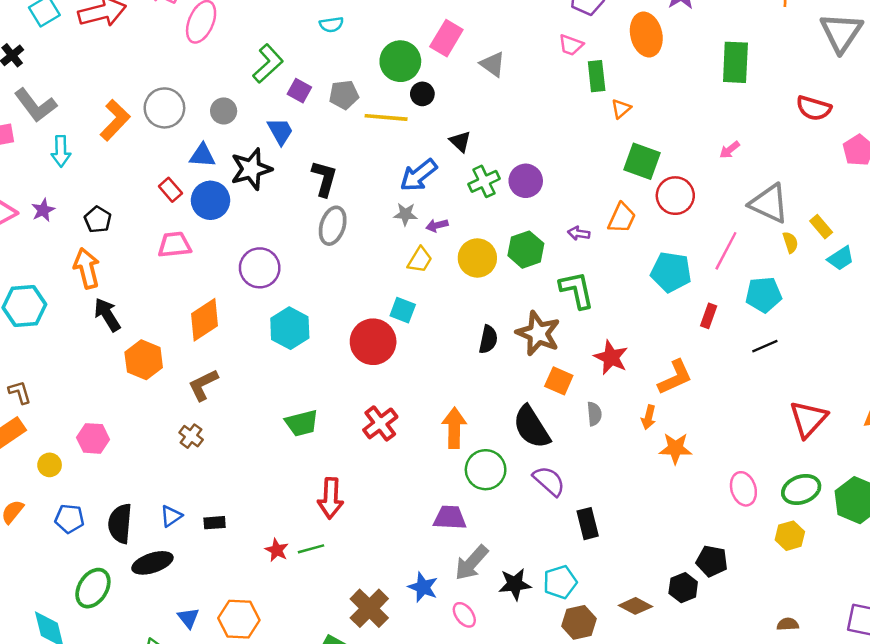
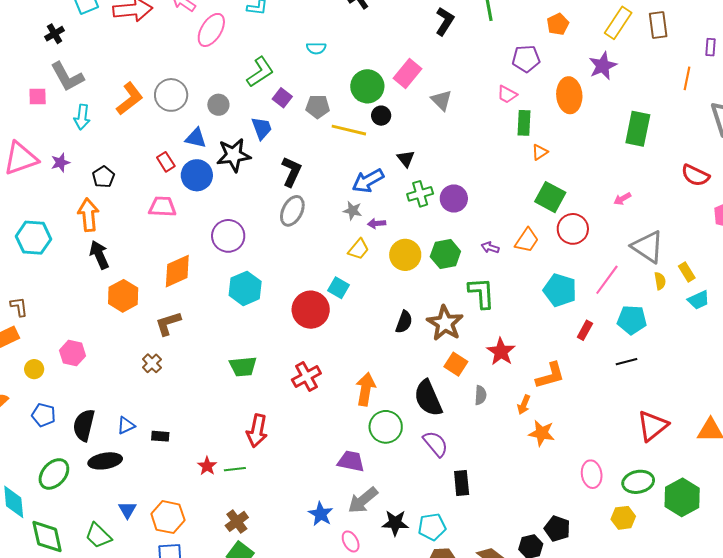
brown cross: (369, 608) -> (237, 521), moved, size x0.7

